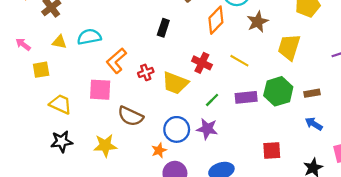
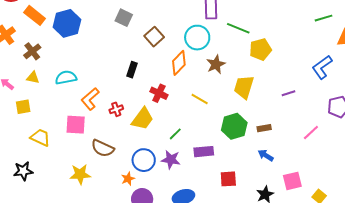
yellow triangle: (59, 42) -> (33, 77), moved
red cross: (202, 63) -> (159, 93), moved
yellow trapezoid: (175, 83) -> (142, 119), turned -75
purple rectangle: (246, 97) -> (204, 152), moved
black star: (62, 142) -> (23, 171), moved

